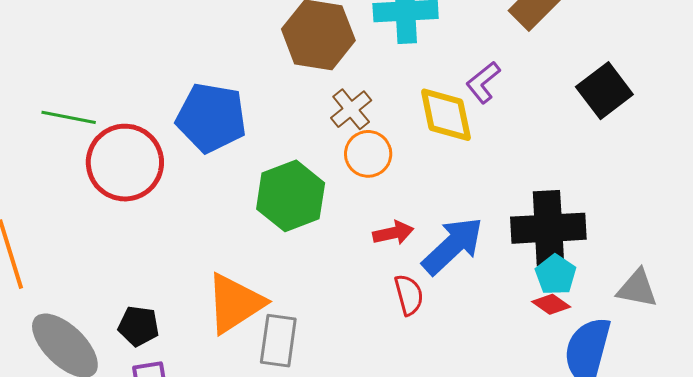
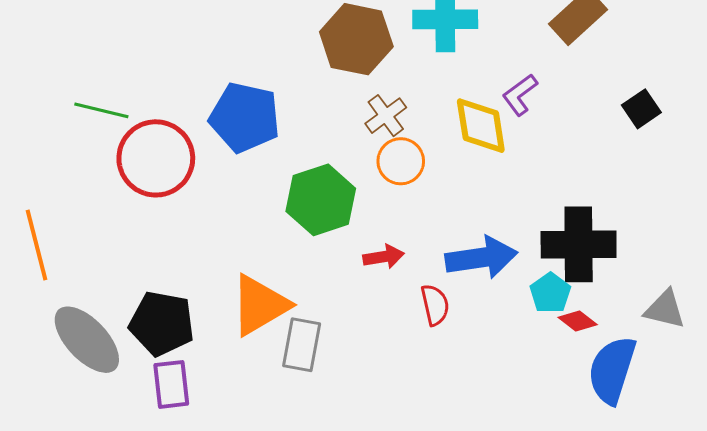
black square: (604, 91) -> (641, 109), size x0.7
red arrow: (393, 233) -> (384, 257), moved
blue arrow: (453, 246) -> (481, 258), turned 32
cyan pentagon: (556, 275) -> (550, 293), moved
black pentagon: (138, 326) -> (162, 323), size x1.6

